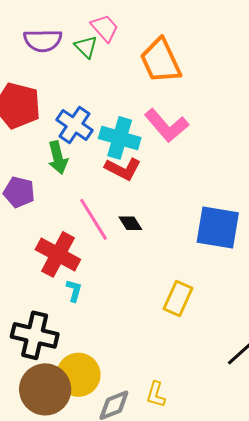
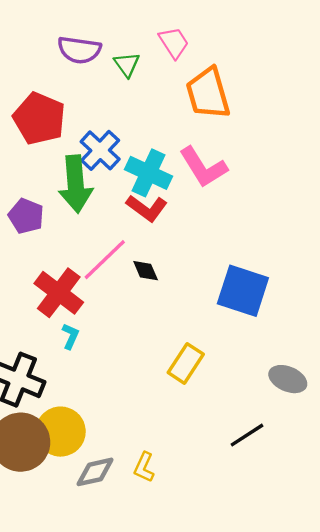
pink trapezoid: (105, 28) -> (174, 43), moved
green arrow: (58, 158) -> (76, 184), size x1.5
pink line: (93, 219) -> (105, 260), turned 69

